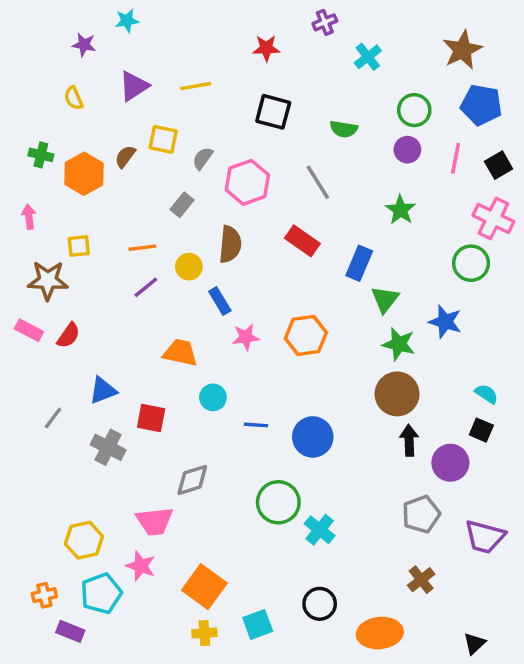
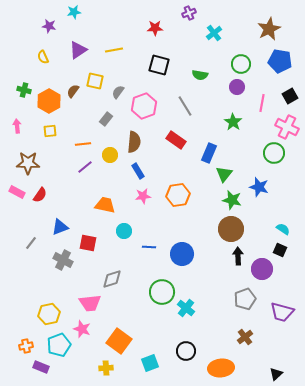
pink line: (456, 158) -> (262, 103), moved
yellow square: (79, 246) -> (50, 131), moved
blue rectangle: (220, 301) -> (138, 171), moved
yellow cross: (204, 633) -> (106, 368), moved

